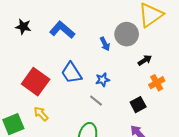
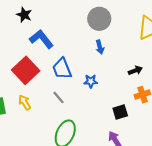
blue L-shape: (62, 30) -> (41, 39), moved
gray circle: (127, 34) -> (99, 19), moved
gray line: (96, 101) -> (59, 97), moved

